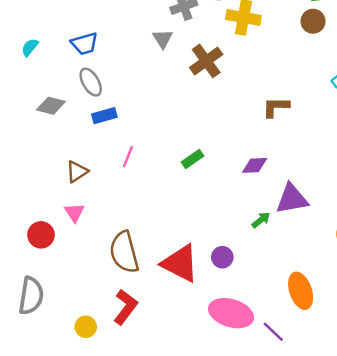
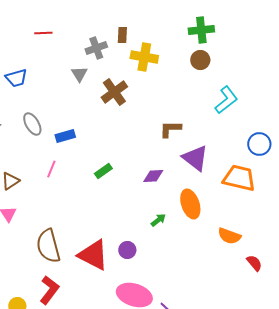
gray ellipse: (91, 82) -> (32, 124), moved
blue rectangle: (104, 116) -> (65, 136), moved
purple triangle: (292, 199) -> (195, 158), moved, turned 48
orange ellipse: (301, 291) -> (190, 204), moved

